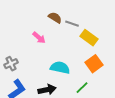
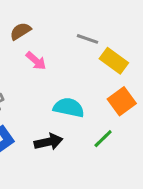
brown semicircle: (55, 18) -> (20, 31), moved, turned -64

